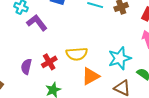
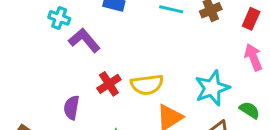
red cross: (49, 62) -> (109, 84), moved

